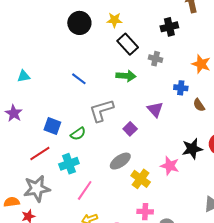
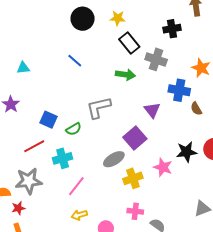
gray cross: (156, 59) -> (156, 59), size x1.5
blue line: (79, 79) -> (75, 61), moved
blue cross: (181, 88) -> (179, 90), size x1.5
purple square: (130, 129) -> (135, 138), moved, size x1.6
yellow cross: (141, 179) -> (133, 178), turned 30

